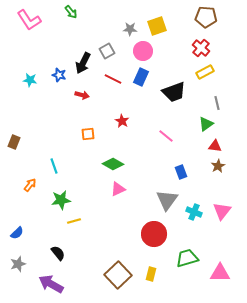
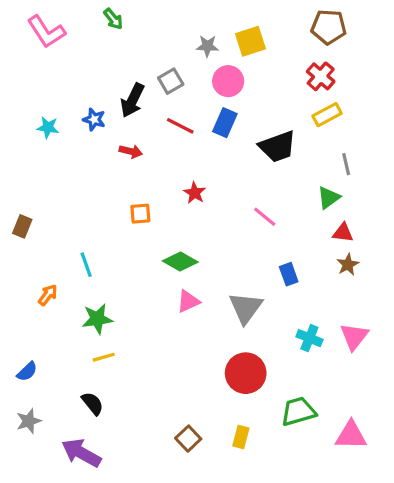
gray triangle: (167, 200) -> (246, 308), moved
yellow line: (74, 221) -> (104, 357), moved
brown square: (118, 275) -> (188, 439), size x0.6

